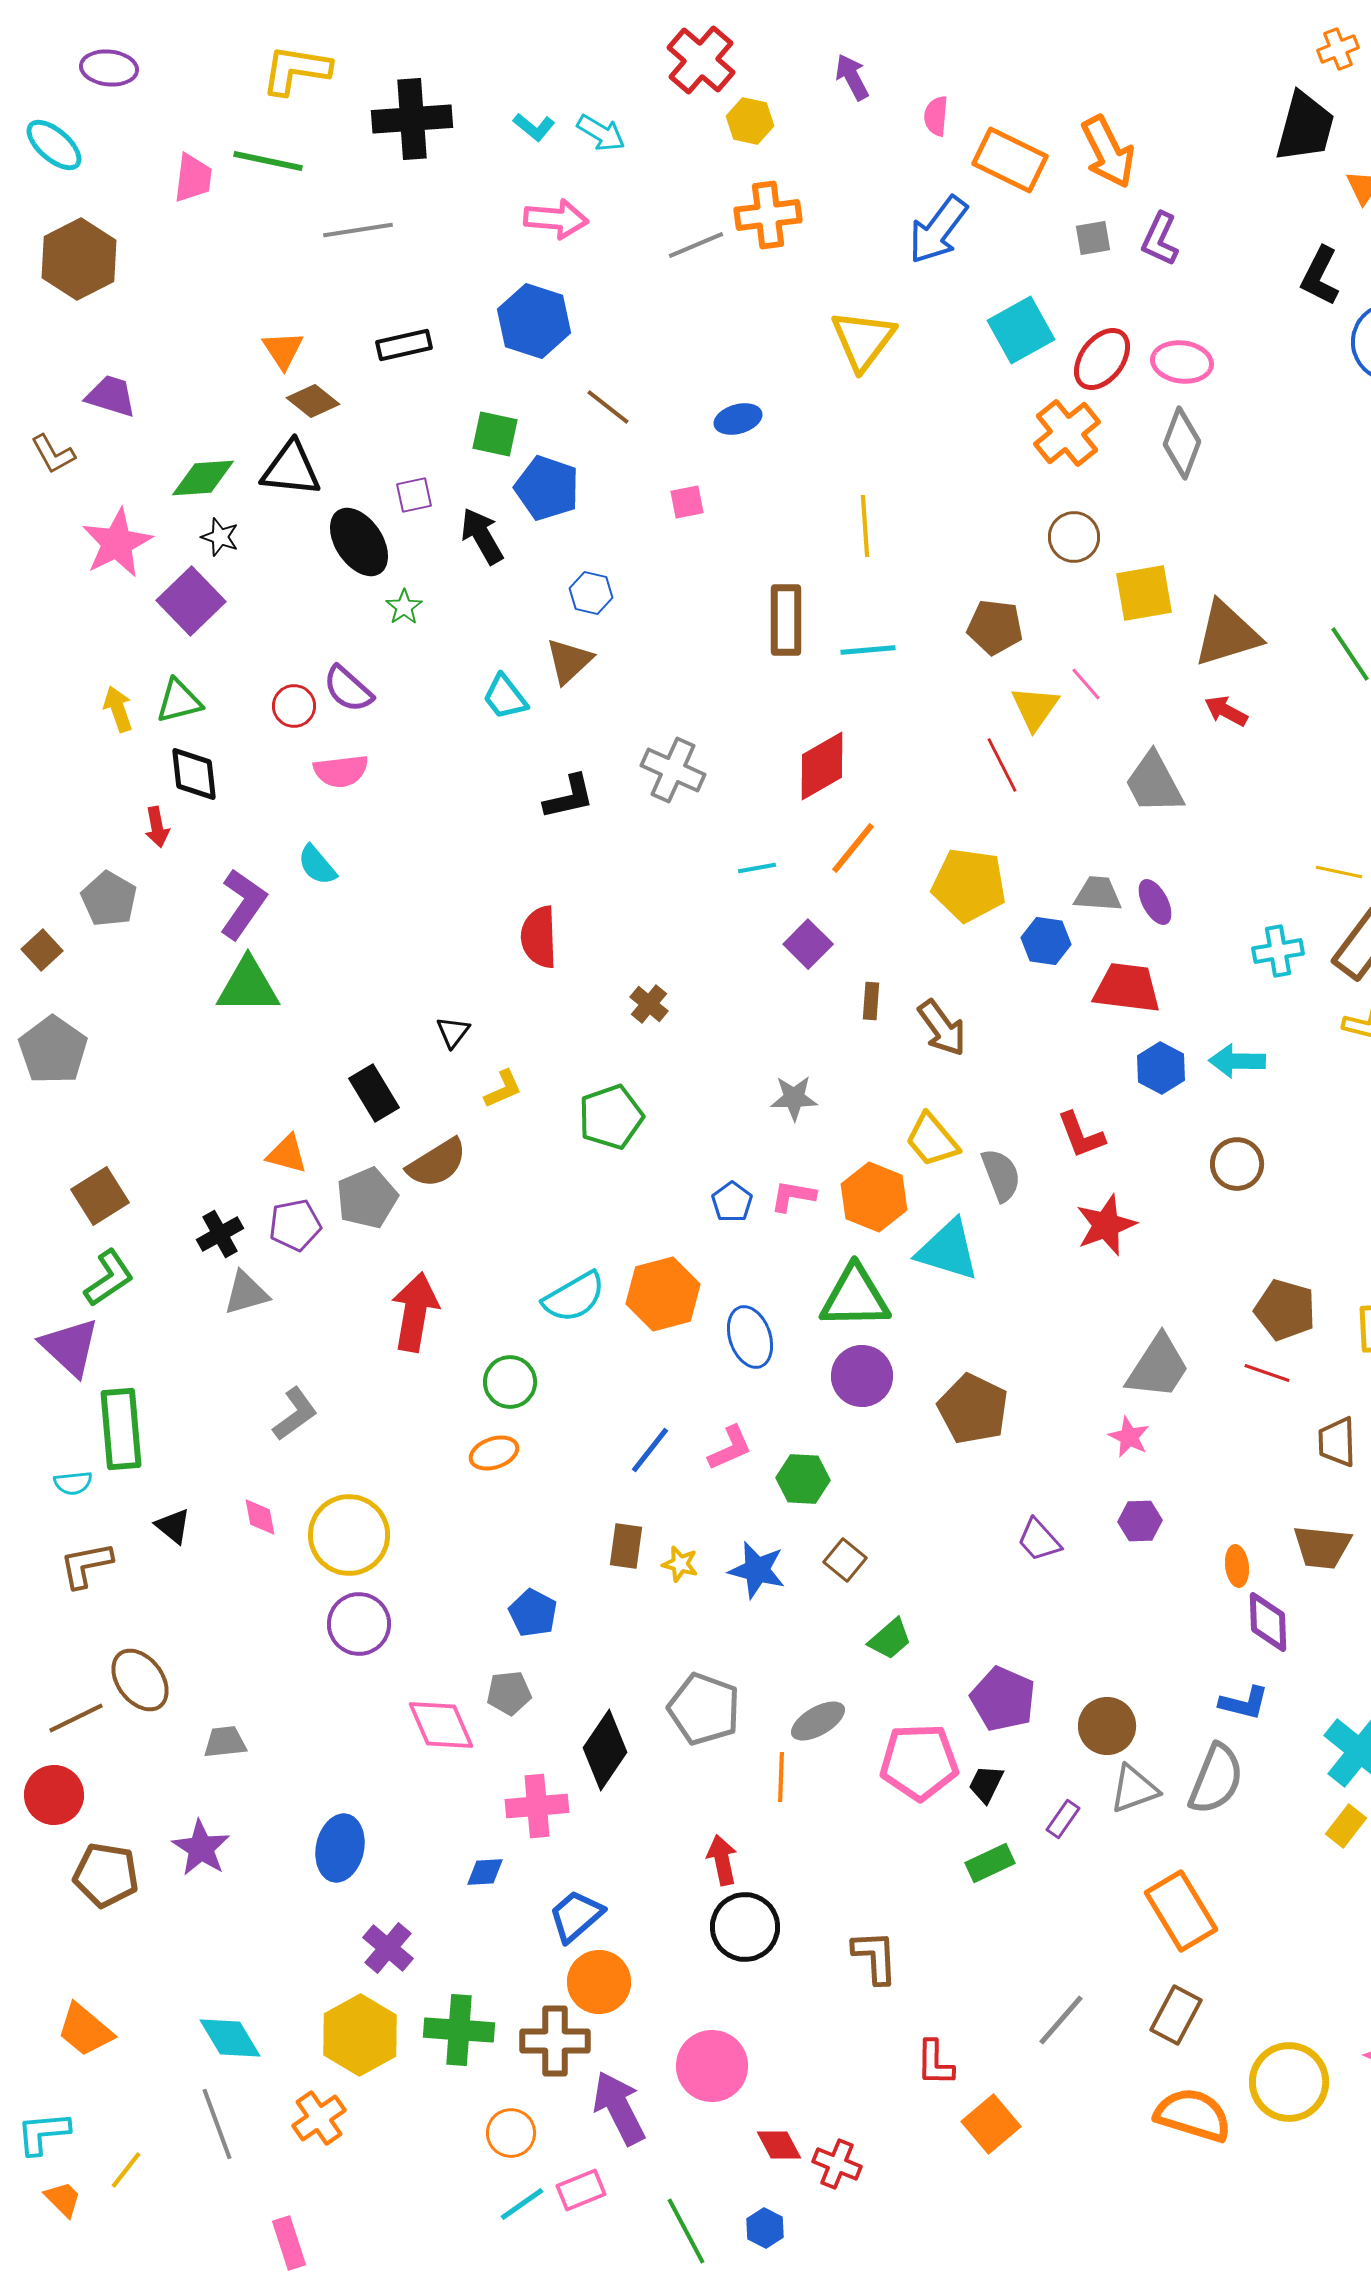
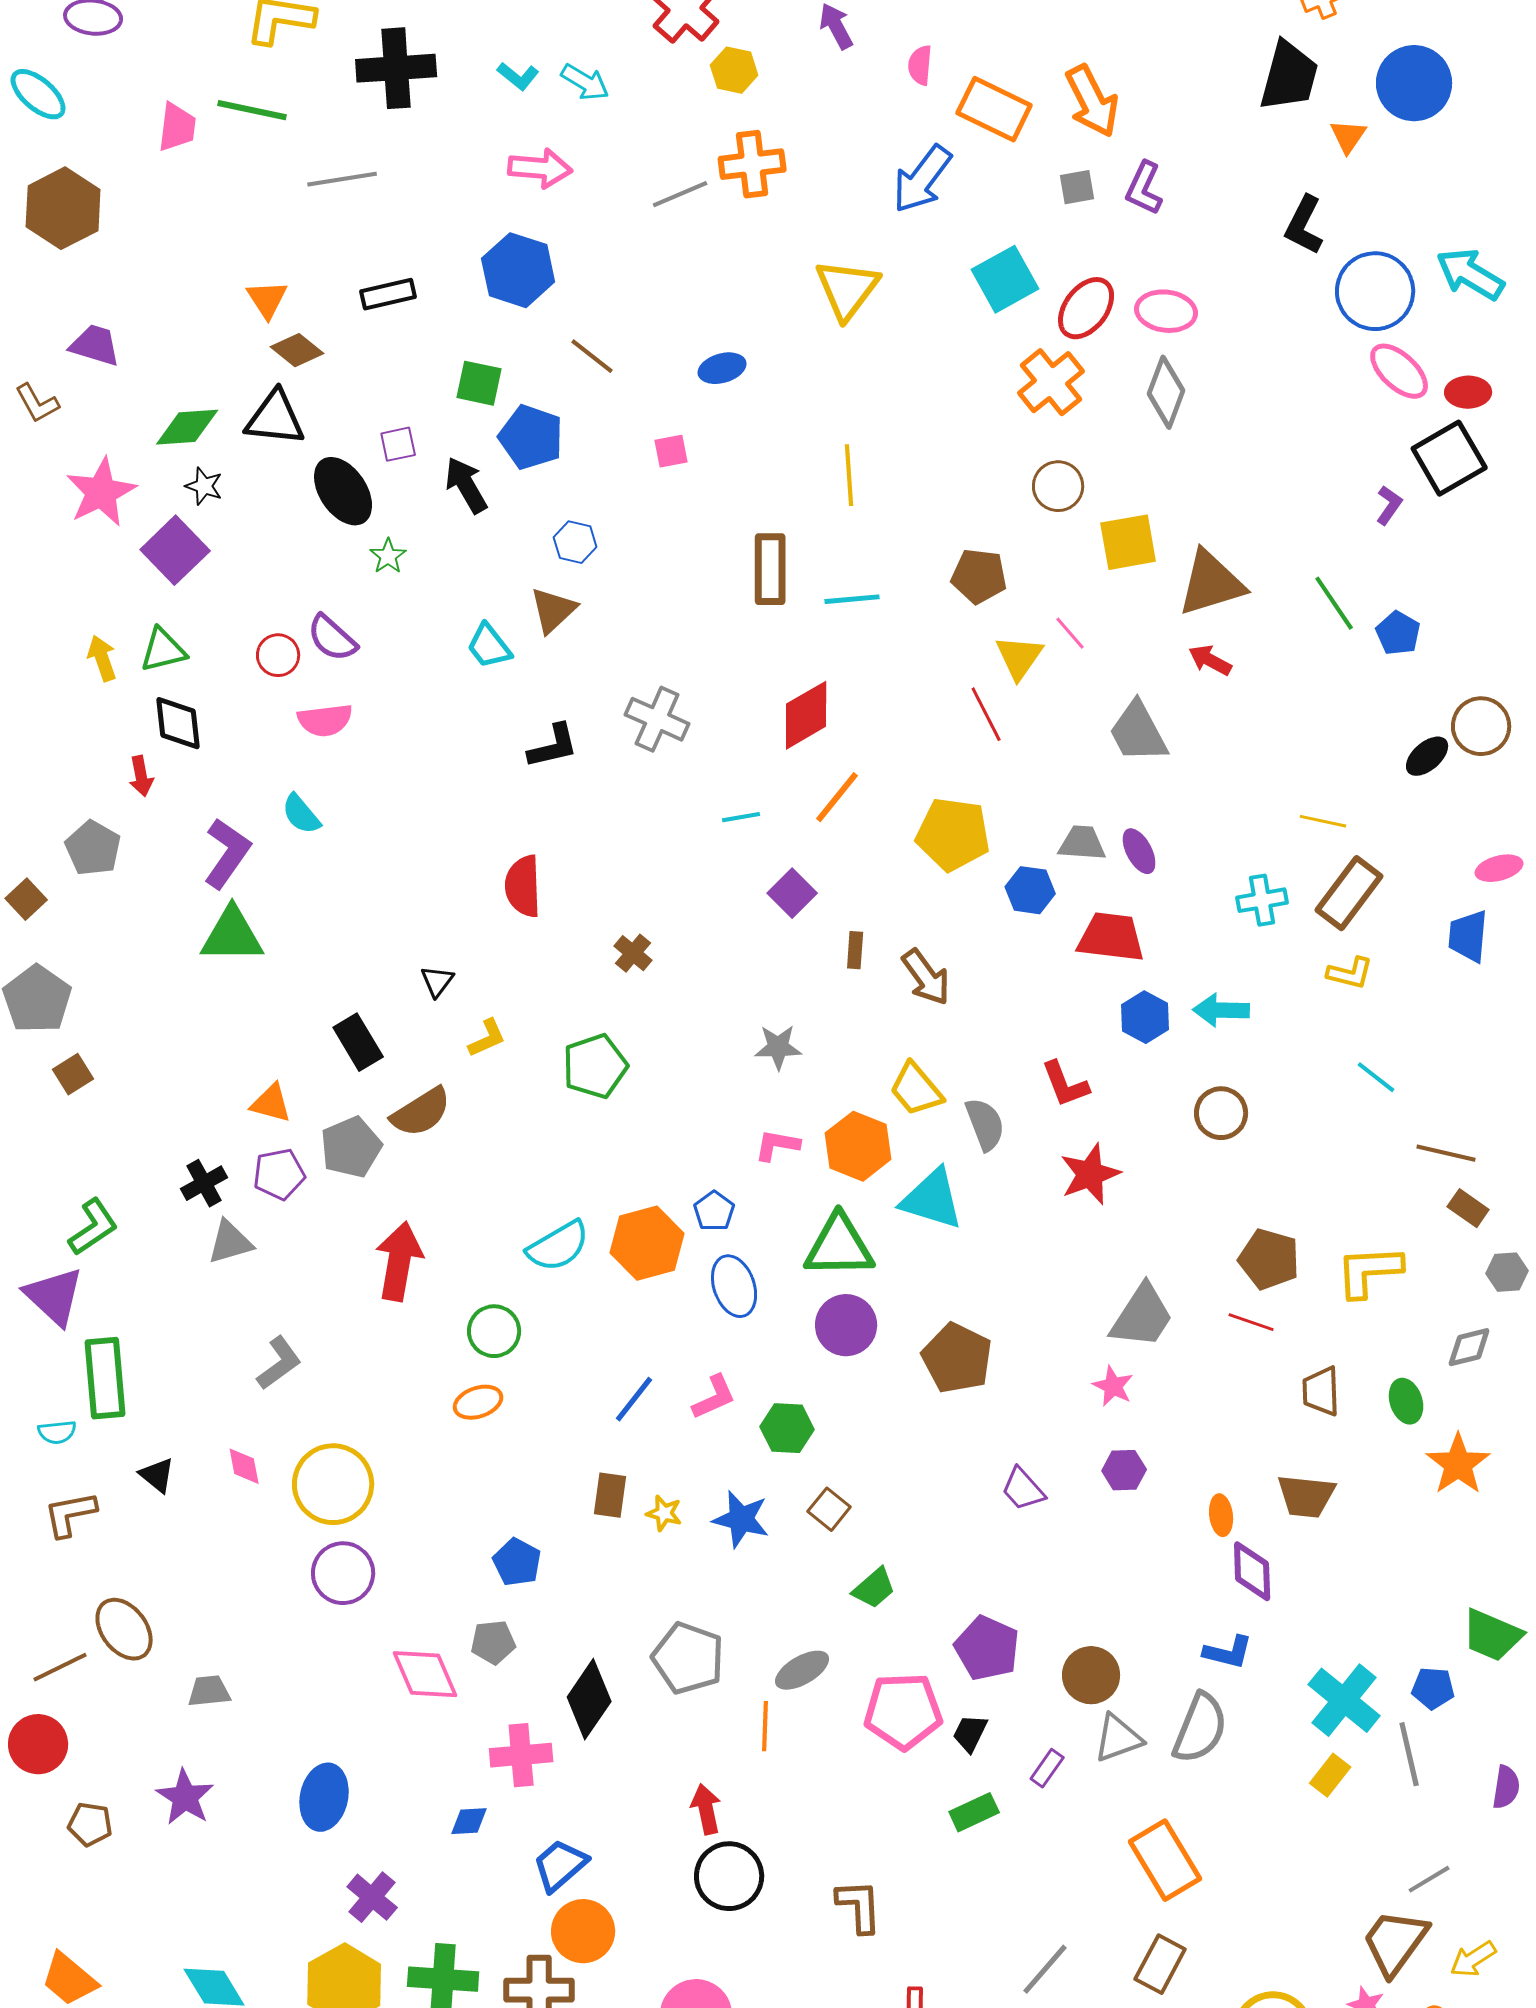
brown square: (100, 1196) -> (73, 1074), moved, size x0.7
blue pentagon: (732, 1202) -> (714, 1211), moved
brown pentagon: (106, 1875) -> (90, 1824), size x0.7

